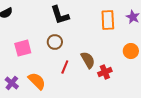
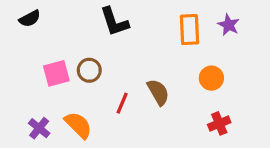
brown circle: (55, 42) -> (89, 70), moved
orange circle: (131, 51) -> (211, 78), moved
red cross: (105, 72) -> (219, 123), moved

